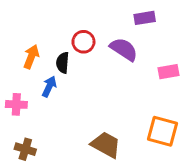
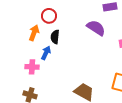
red circle: (83, 42) -> (49, 16), moved
pink cross: (16, 104) -> (32, 67), moved

